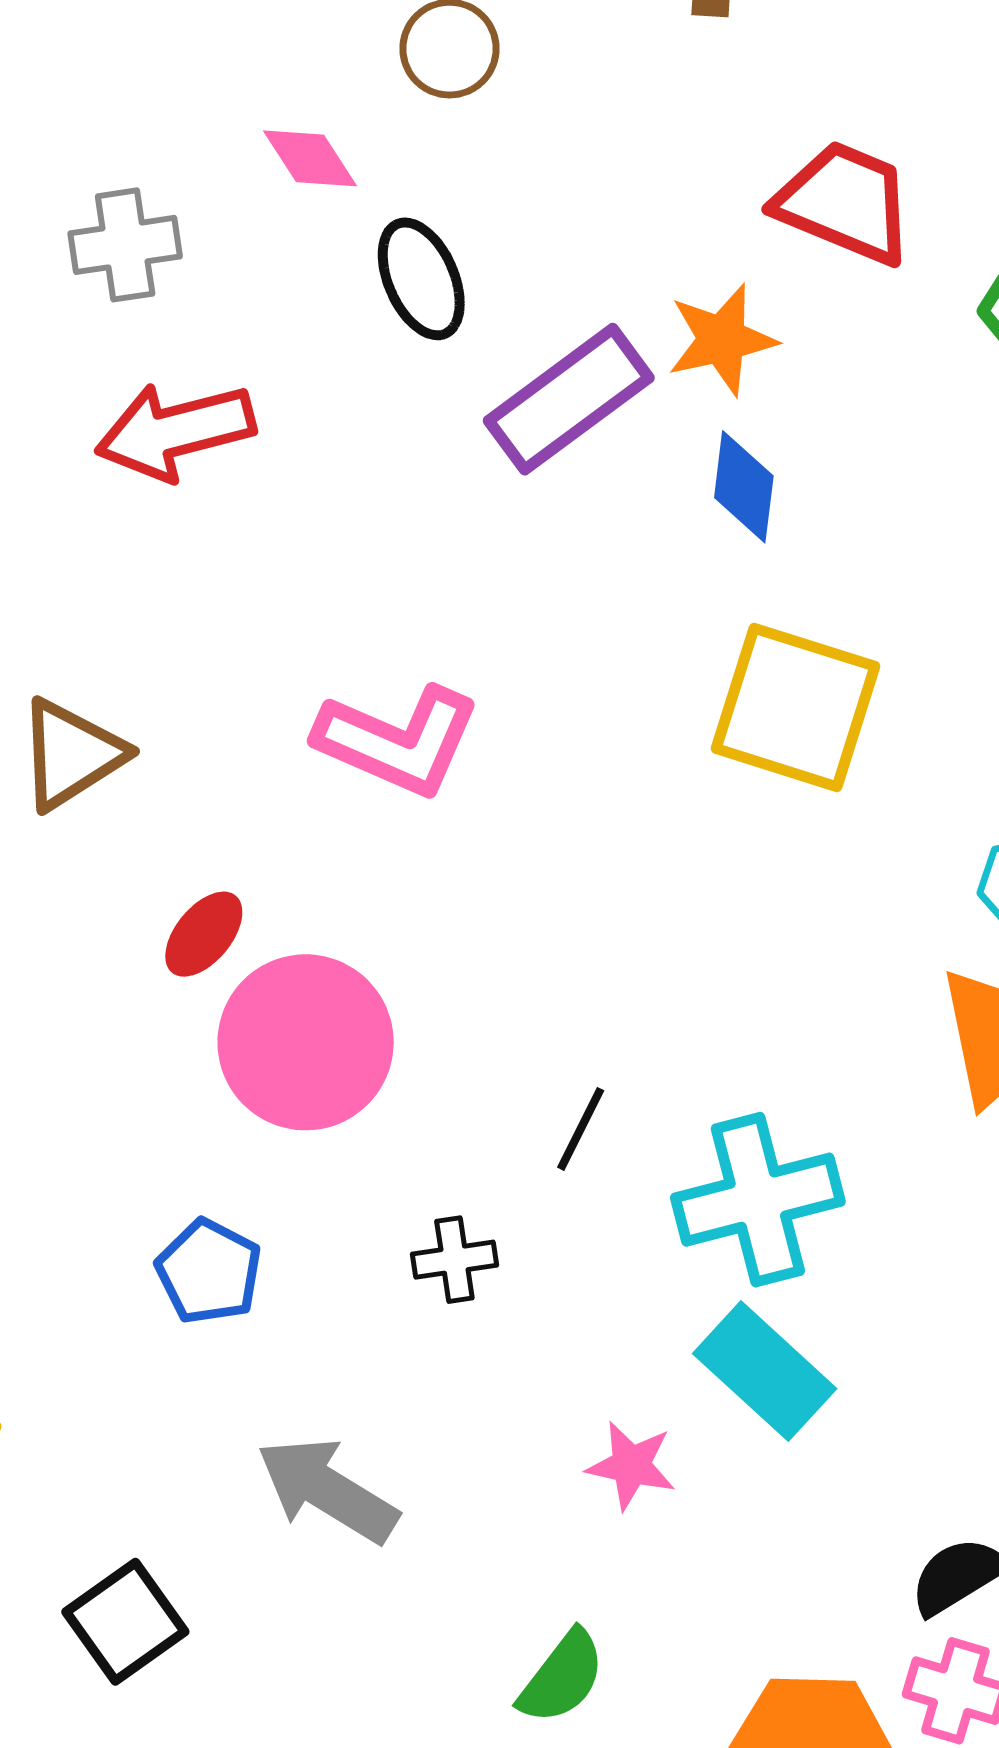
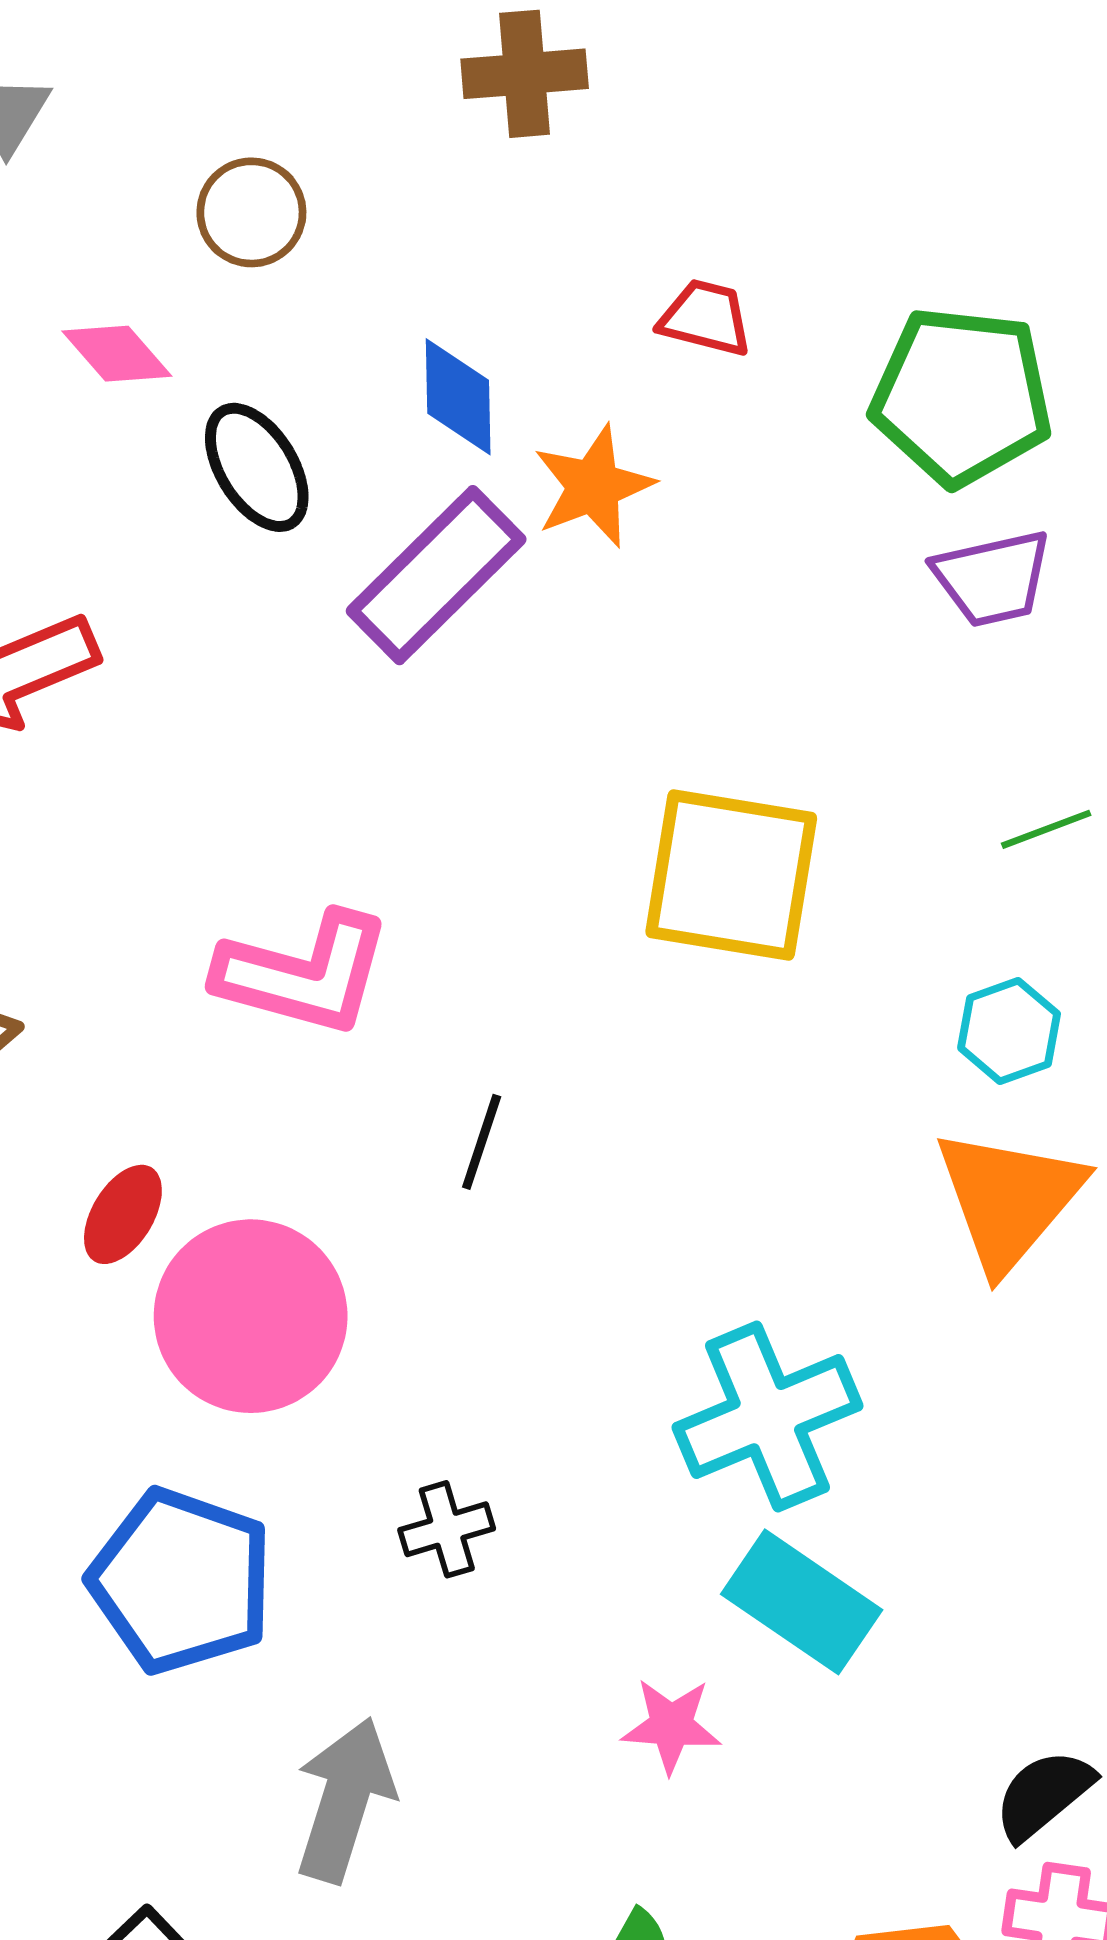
red trapezoid: (845, 203) -> (706, 318), size x0.6
blue diamond: (744, 487) -> (458, 397), moved
black line: (581, 1129) -> (482, 1142), moved
blue pentagon: (209, 1272) -> (181, 1581), size x1.6
gray arrow: (327, 1490) -> (344, 1800), turned 84

